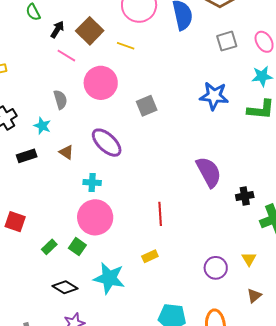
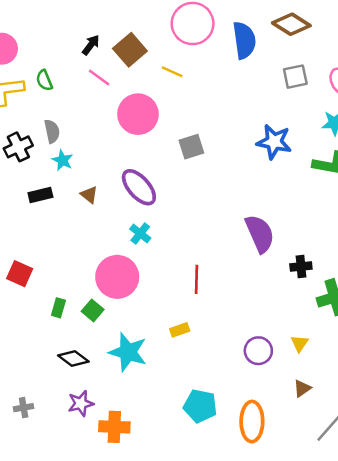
green semicircle: (33, 12) -> (44, 80), moved
gray semicircle: (60, 100) -> (52, 131), moved
cyan cross: (92, 182) -> (140, 234), moved, turned 30
green rectangle: (49, 247) -> (58, 308), turned -35

